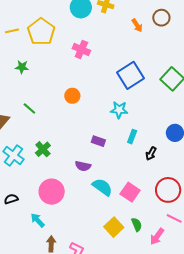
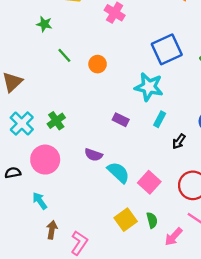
green line: (29, 108) -> (64, 55), moved
cyan star: (119, 110) -> (149, 87), size x1.4
purple semicircle: (83, 166) -> (94, 155), moved
pink circle: (52, 192) -> (45, 160), moved

